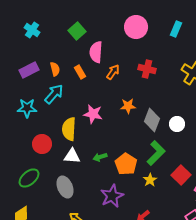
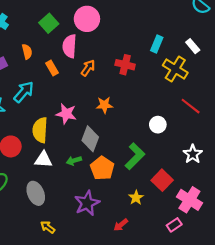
pink circle: (136, 27) -> (87, 19), moved
cyan rectangle: (176, 29) -> (157, 44), moved
orange semicircle: (55, 69) -> (27, 52), moved
gray diamond: (152, 120) -> (90, 139), moved
yellow star: (150, 180) -> (136, 198), moved

